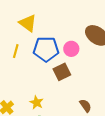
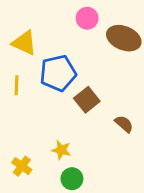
pink circle: (71, 49) -> (87, 18), moved
brown semicircle: (85, 106) -> (124, 124), moved

